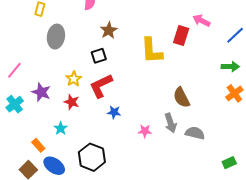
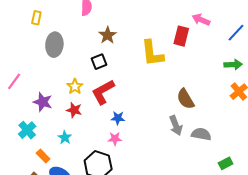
cyan cross: (15, 104) -> (27, 130), moved
pink star: (145, 131) -> (115, 139), moved
green rectangle: (229, 163) -> (226, 163), moved

